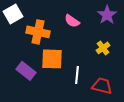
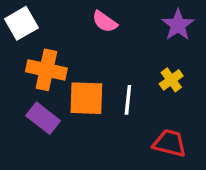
pink semicircle: (72, 21) -> (105, 22), moved
orange cross: (38, 32) -> (46, 70), moved
white line: (77, 75) -> (128, 100), moved

